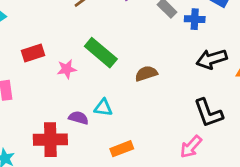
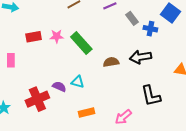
black arrow: (212, 59) -> (140, 57), moved
pink star: (67, 69) -> (57, 36), moved
red cross: (50, 140) -> (37, 99), turned -30
pink arrow: (191, 147) -> (123, 117), moved

